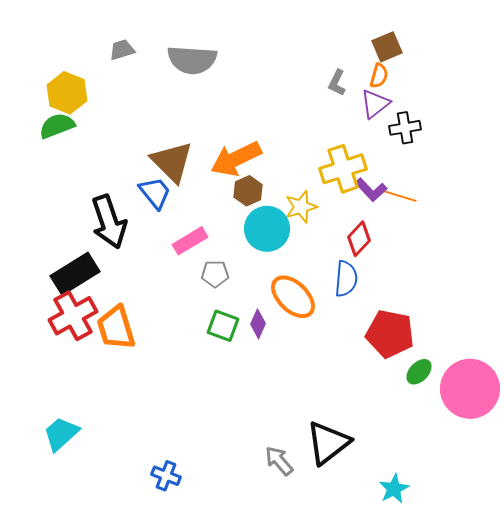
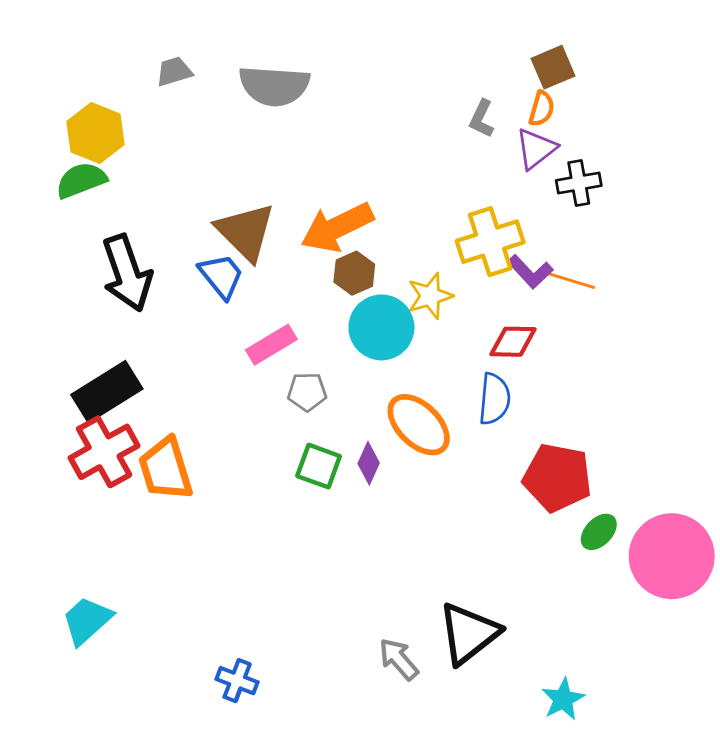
black arrow: (109, 222) -> (127, 273), moved
red diamond: (359, 239) -> (513, 342), turned 48

